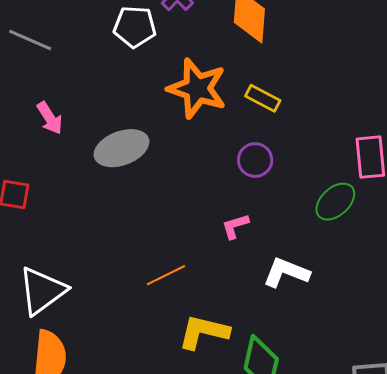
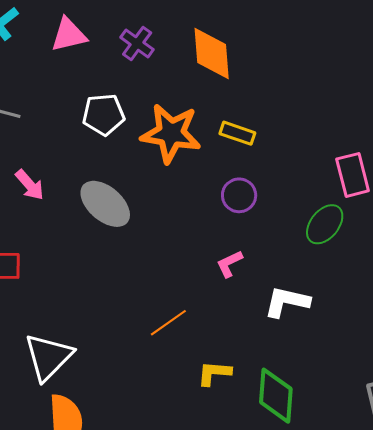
white pentagon: (135, 27) -> (104, 114), moved
gray ellipse: (121, 148) -> (105, 204), turned 70
yellow L-shape: (204, 332) -> (214, 373), size x0.7

